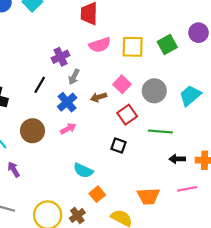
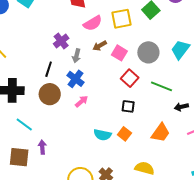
brown arrow: (99, 97) -> (100, 46), moved
brown circle: (32, 131) -> (50, 94), moved
green line: (160, 132) -> (161, 86), turned 30
purple arrow: (14, 169) -> (42, 147), turned 40
orange square: (97, 194) -> (124, 134), moved
orange trapezoid: (148, 196) -> (160, 133), moved, turned -40

